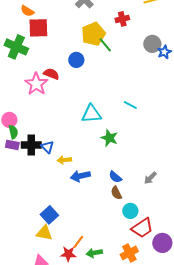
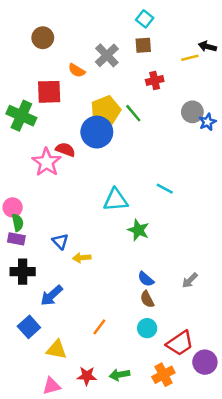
orange semicircle: (27, 11) -> (77, 70), moved
yellow pentagon: (93, 34) -> (106, 111), moved
blue circle: (76, 60) -> (97, 132), size x1.6
black cross: (31, 145) -> (23, 272), moved
blue arrow: (80, 176) -> (52, 295), moved, turned -30
cyan circle: (130, 211) -> (147, 328), moved
blue square: (49, 215) -> (29, 327), moved
orange line: (78, 242) -> (99, 327), moved

